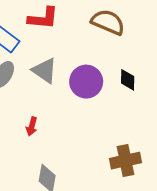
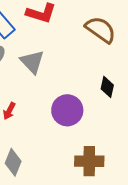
purple circle: (86, 82) -> (67, 110), moved

